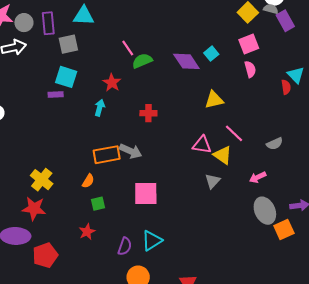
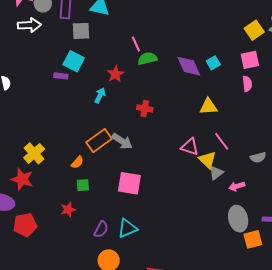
orange rectangle: (107, 155) -> (99, 141), turned -35
gray triangle: (213, 181) -> (216, 173), moved

